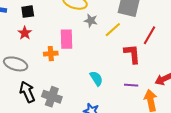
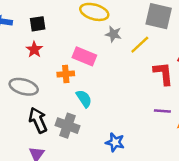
pink rectangle: (66, 39) -> (84, 56), turned -66
cyan semicircle: (96, 78) -> (84, 99), moved

